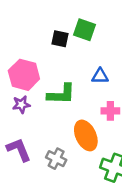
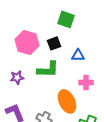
black square: (60, 39) -> (54, 43), moved, turned -32
pink hexagon: (24, 75) -> (27, 42), moved

